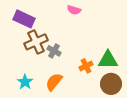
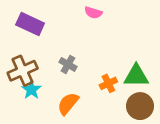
brown cross: (36, 42) -> (23, 71), moved
cyan star: (25, 82) -> (31, 90), moved

